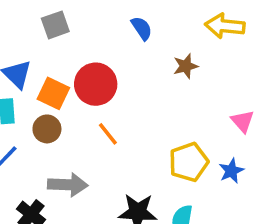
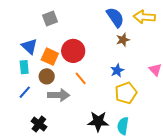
blue semicircle: (142, 28) -> (115, 17), moved, size x1.5
blue star: (231, 171) -> (117, 70), moved
gray arrow: (68, 185) -> (59, 95), moved

